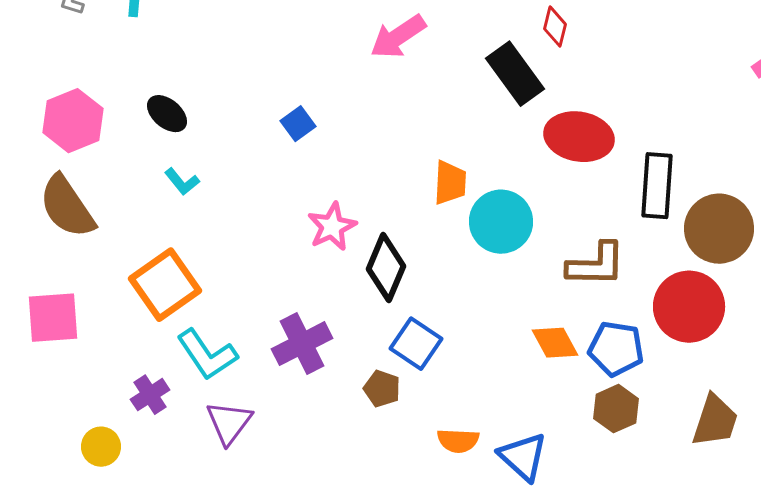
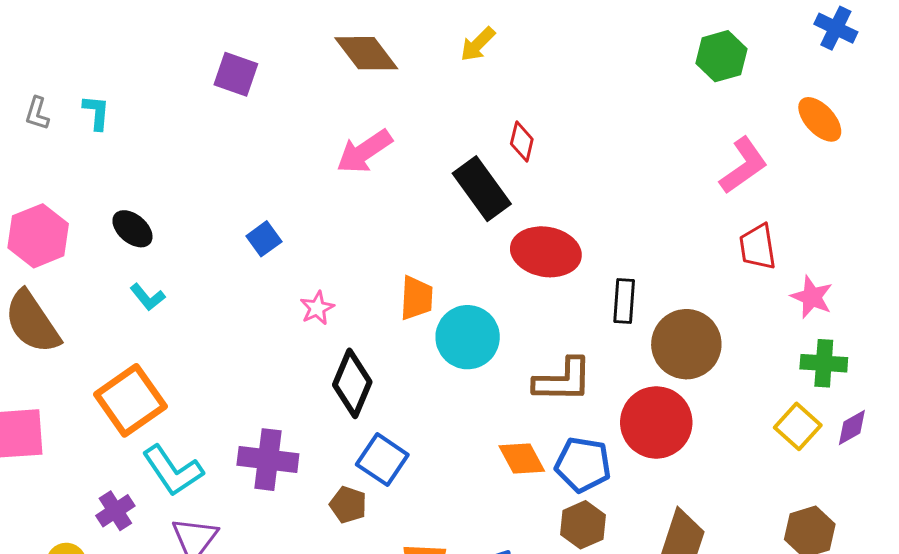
black rectangle: (657, 186) -> (624, 301), size x0.7
pink star: (332, 227) -> (317, 308), moved, size x0.7
purple cross: (302, 344) -> (268, 460), turned 34

